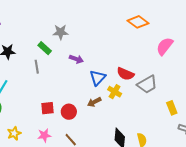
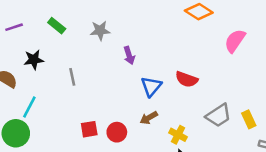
green rectangle: (45, 48) -> (57, 26), moved
purple arrow: (76, 59) -> (129, 55), moved, turned 56
gray trapezoid: (147, 84) -> (218, 115), moved
yellow cross: (115, 92) -> (178, 135), moved

